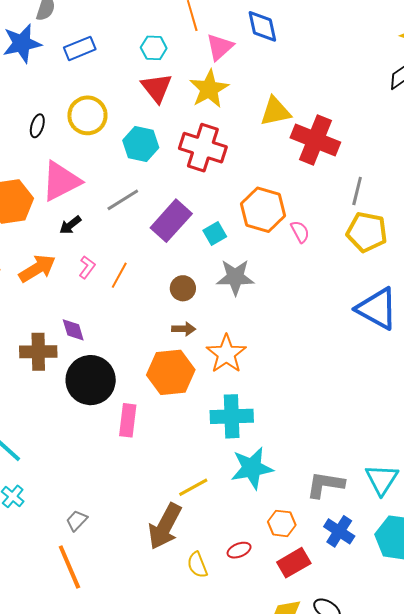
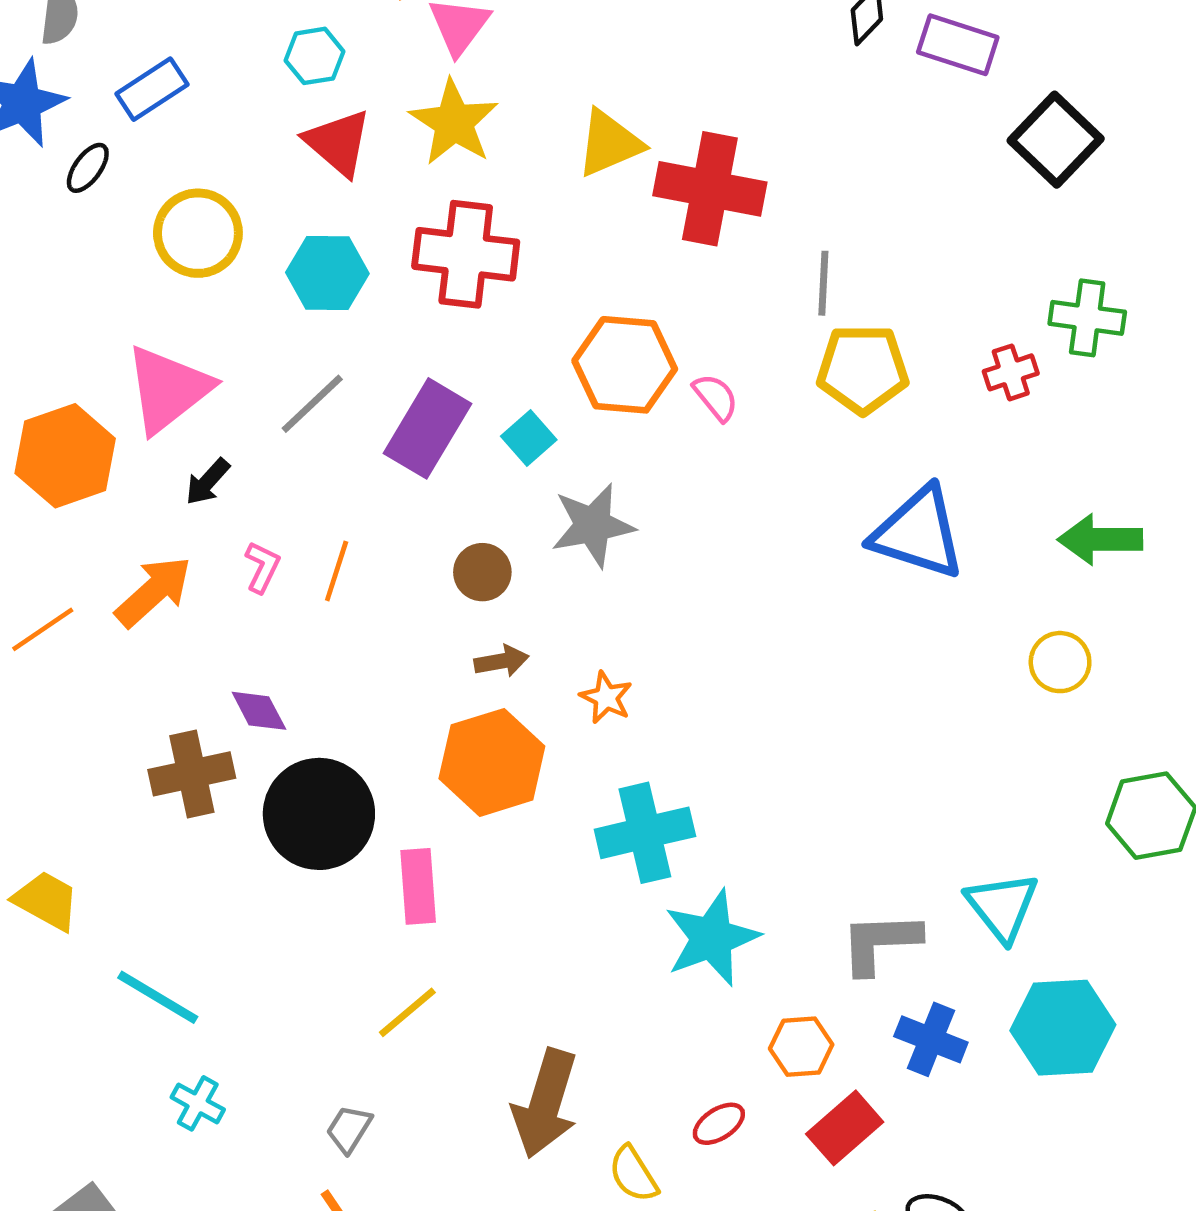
black ellipse: (37, 126) -> (88, 168), moved, turned 30
orange star: (226, 354) -> (606, 697), size x0.6
yellow line: (193, 487) -> (407, 1012), moved

